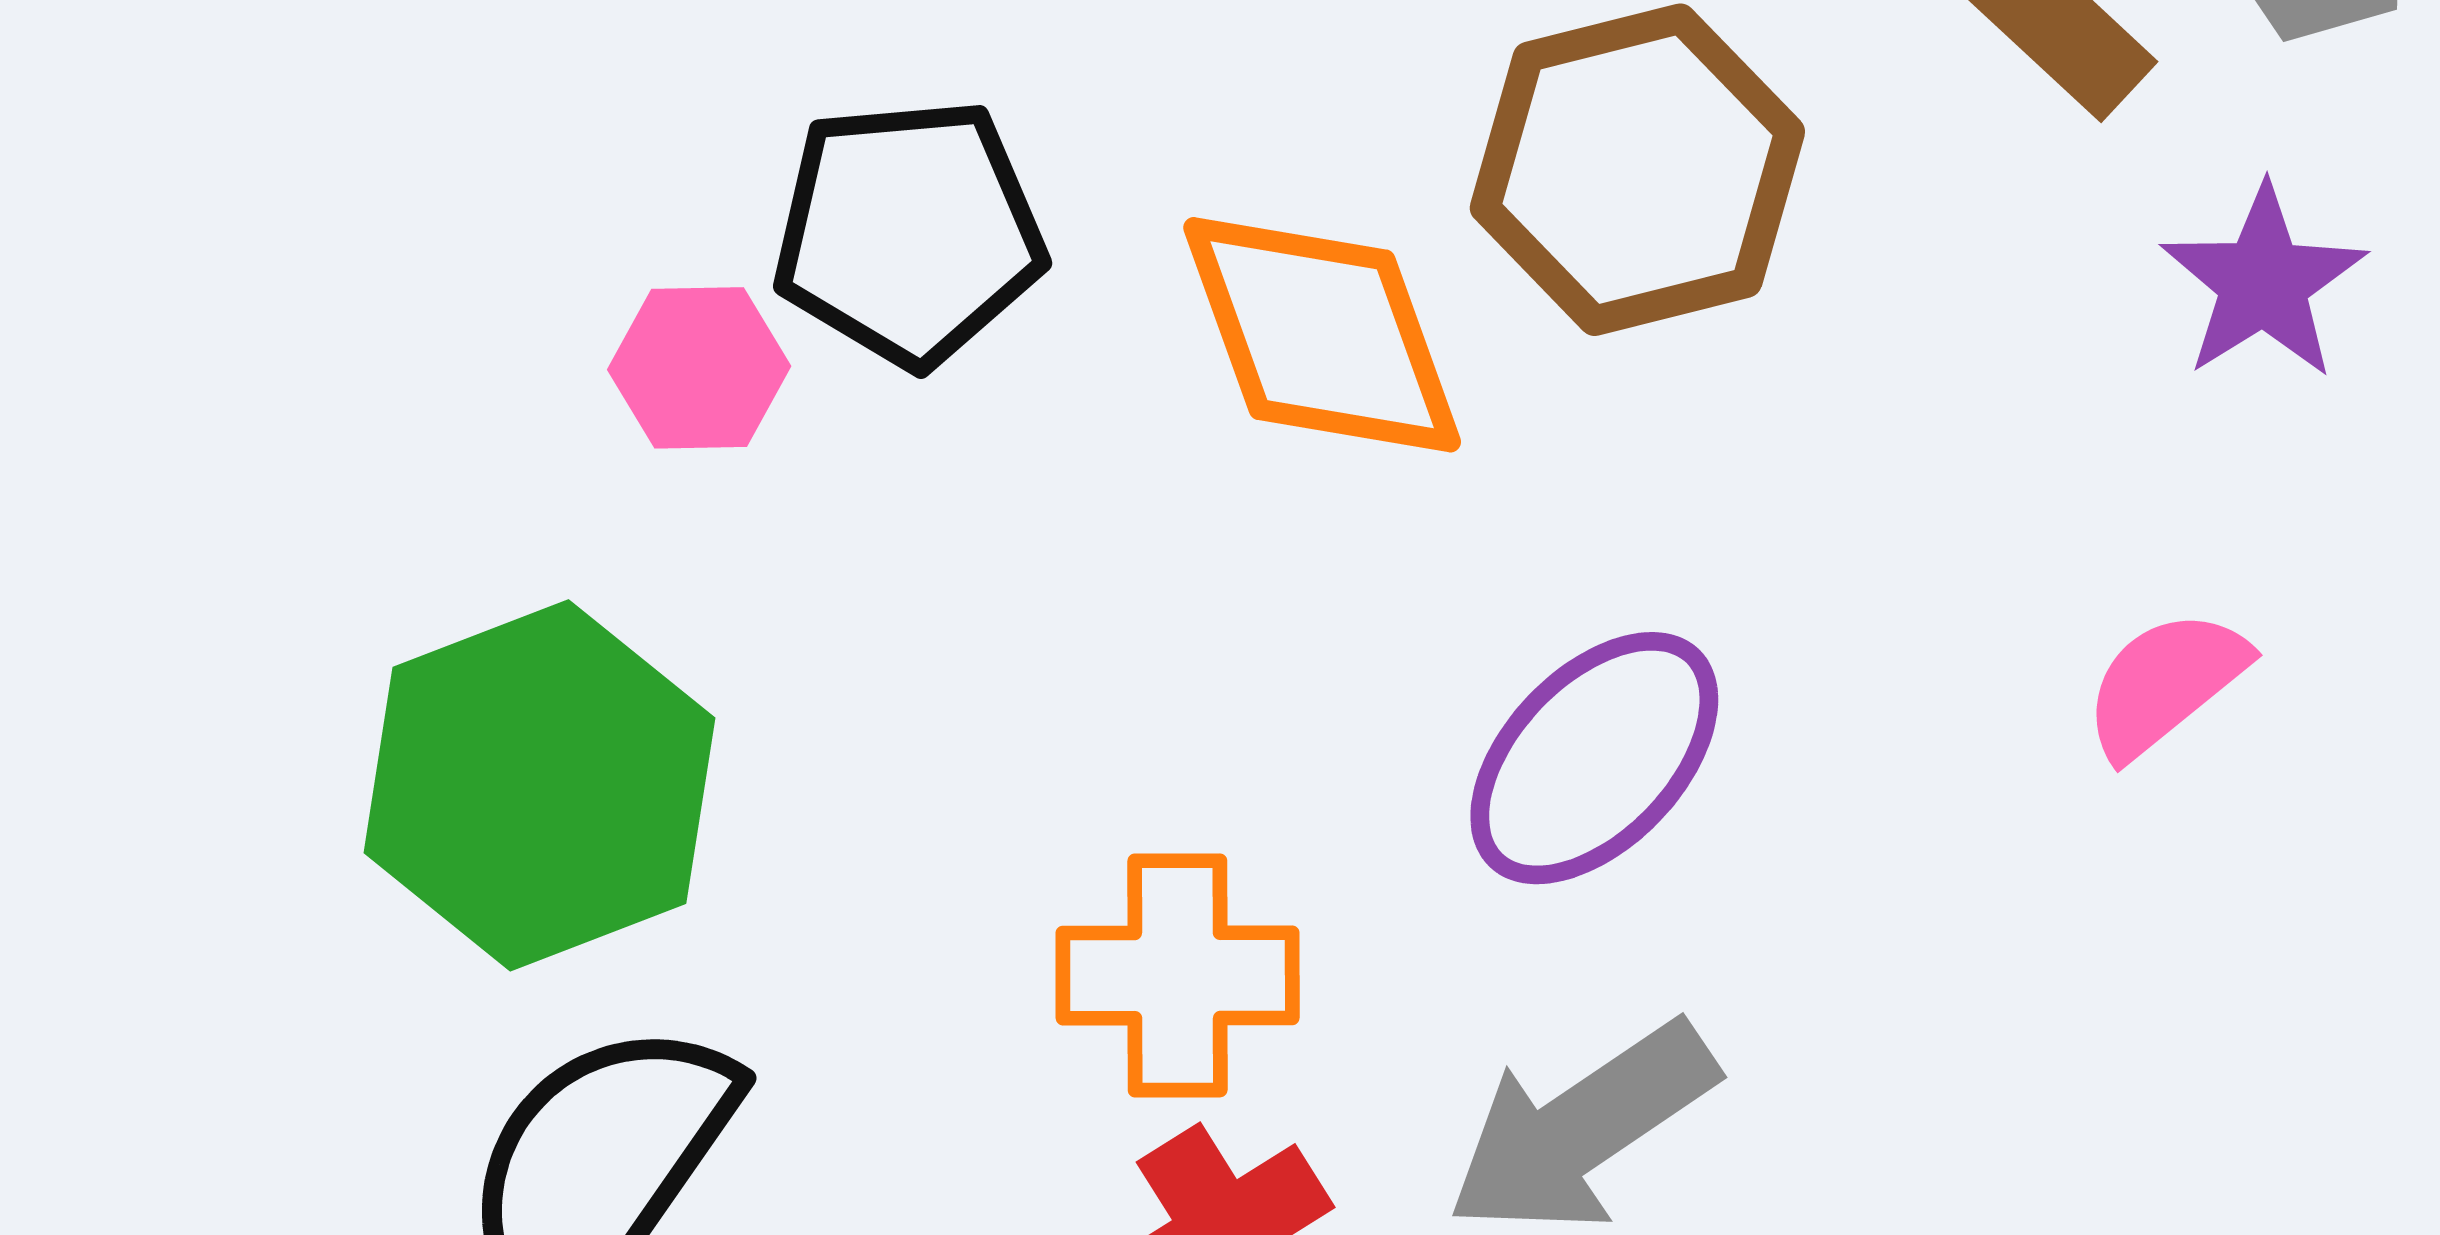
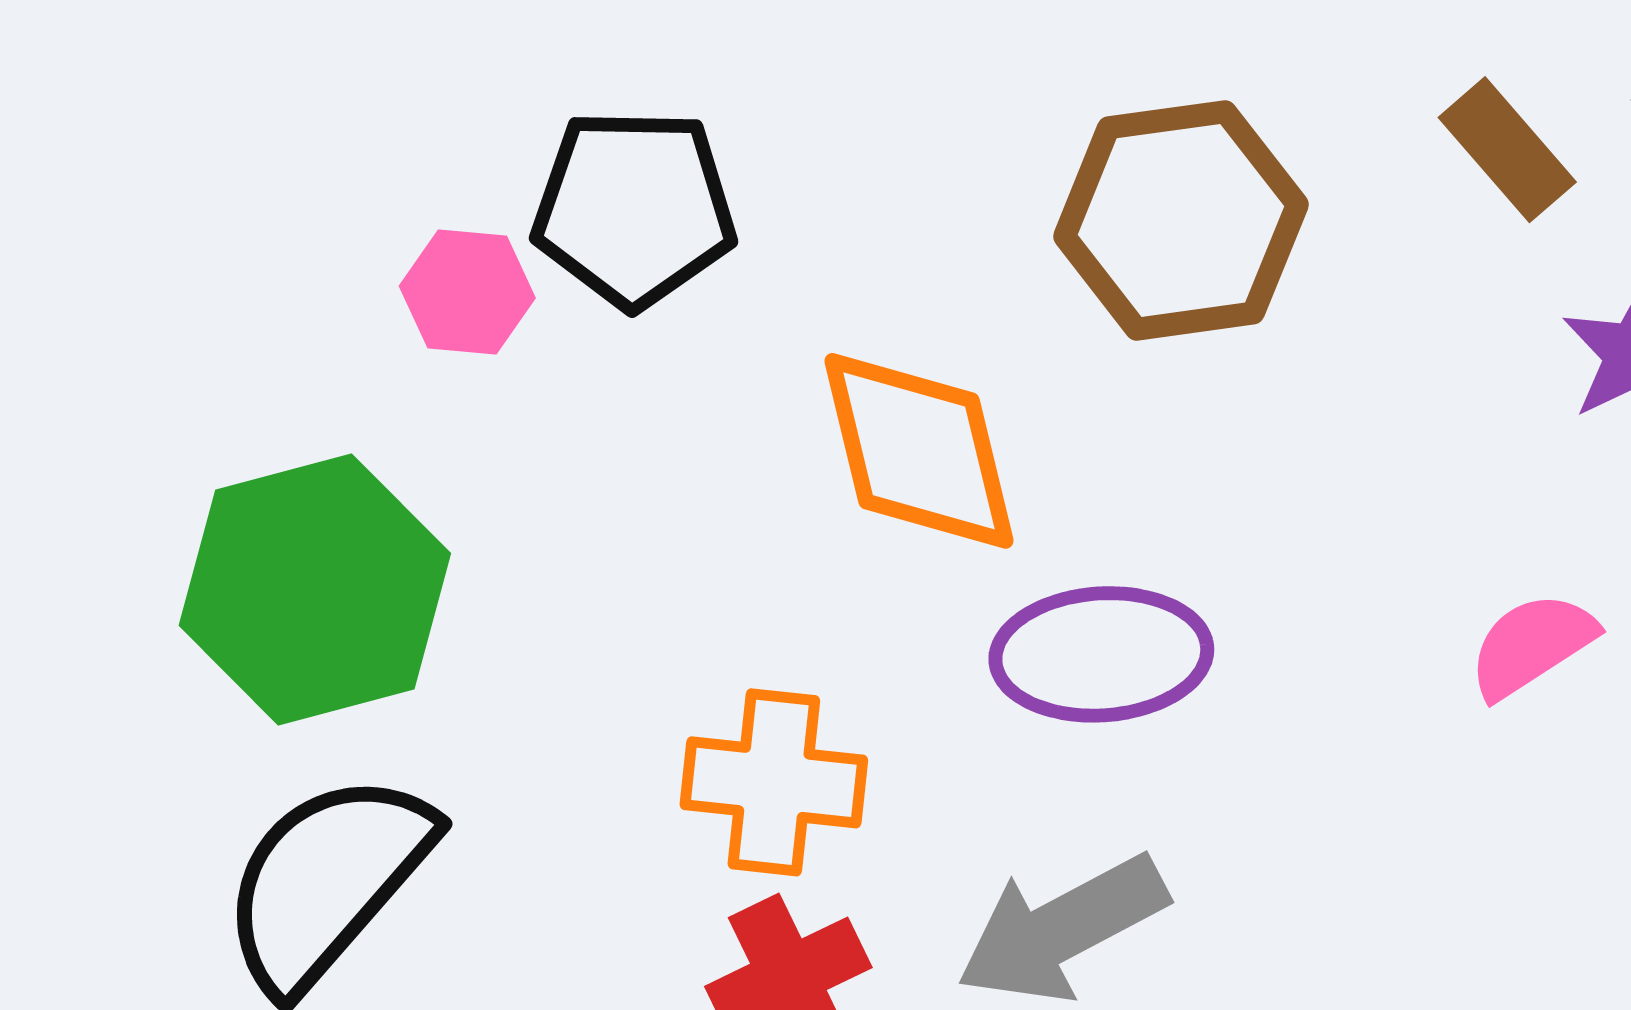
orange diamond: (1322, 335) -> (919, 451), moved
purple ellipse: (1594, 758) -> (1101, 654), turned 36

